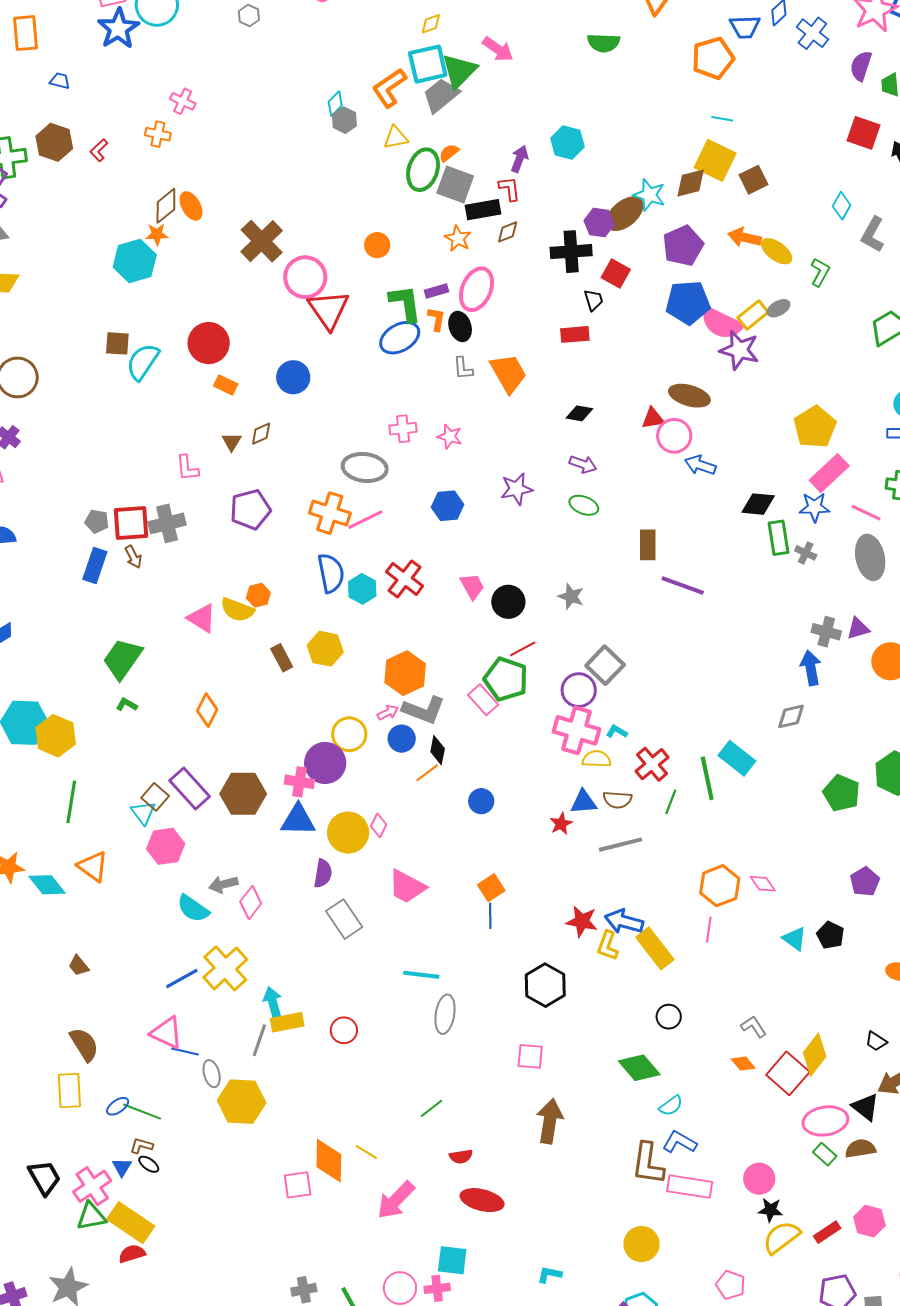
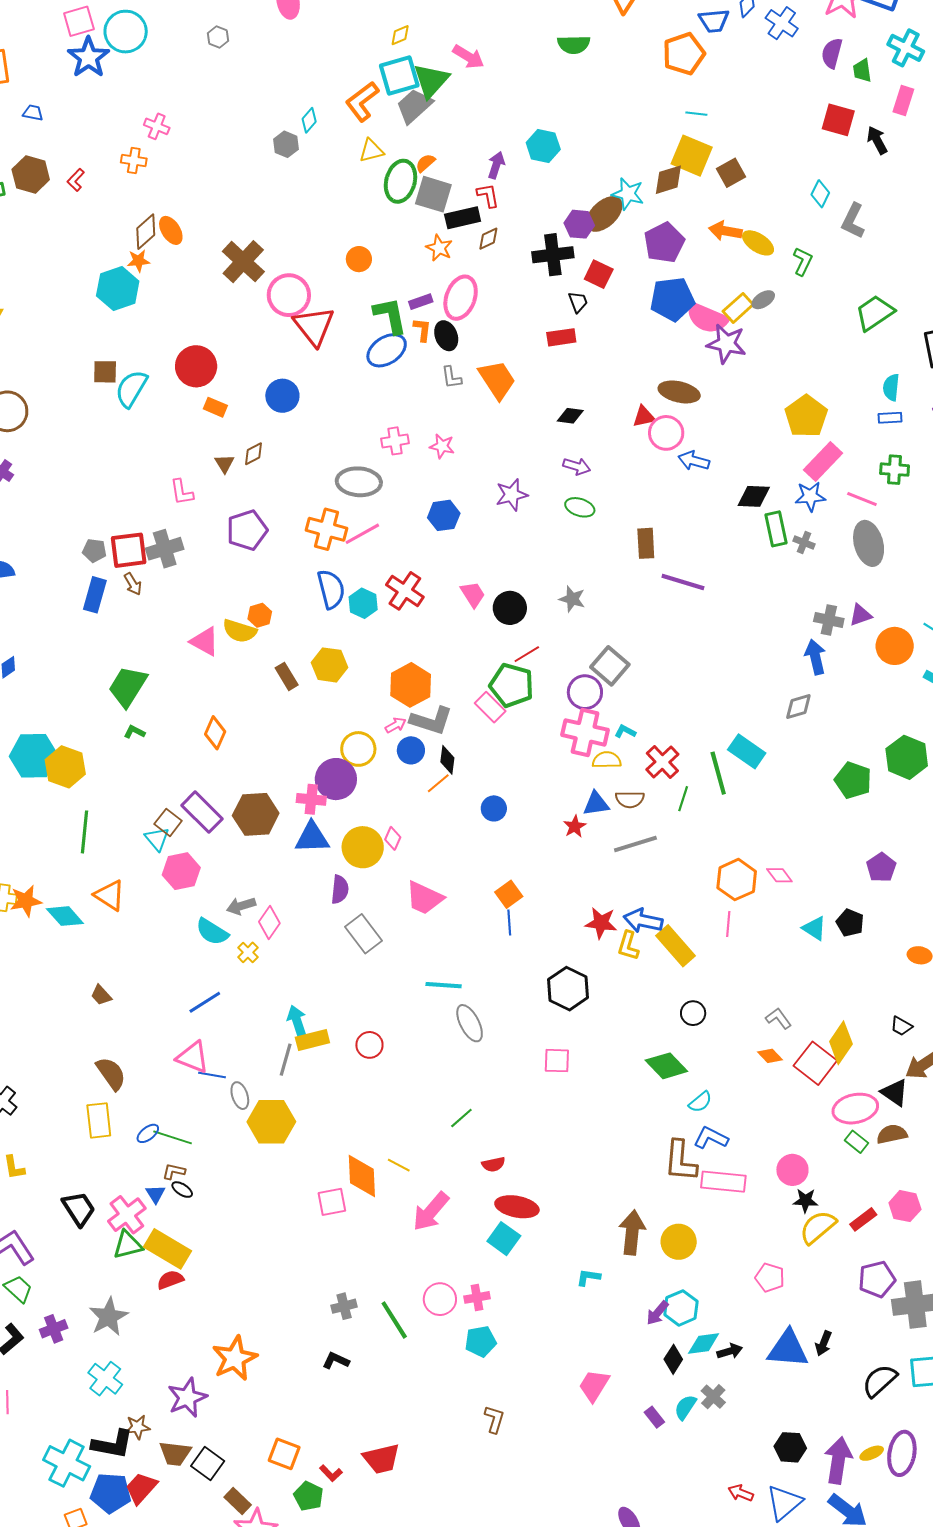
gray hexagon: (344, 120) -> (286, 144), moved
yellow cross: (225, 968) -> (248, 952), moved, size x0.5
gray ellipse: (445, 1014) -> (470, 1023), turned -33
brown arrow: (550, 1121) -> (632, 1232), moved
cyan square: (452, 1260) -> (504, 1239), moved, turned 32

